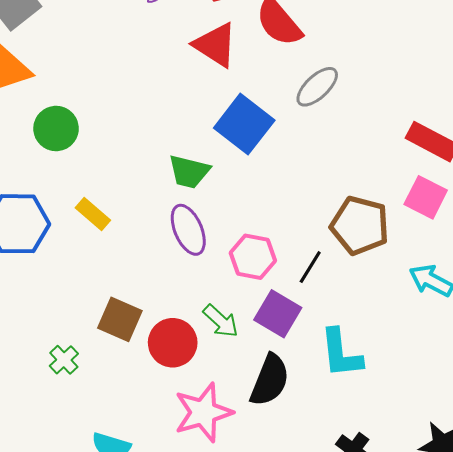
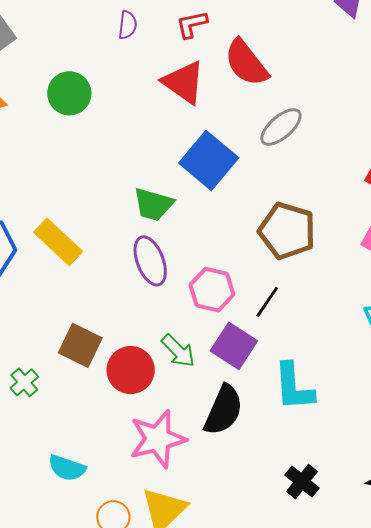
green circle: (56, 129) -> (69, 93), moved
yellow rectangle: (93, 214) -> (58, 242), size x1.4
brown pentagon: (360, 225) -> (287, 231), moved

